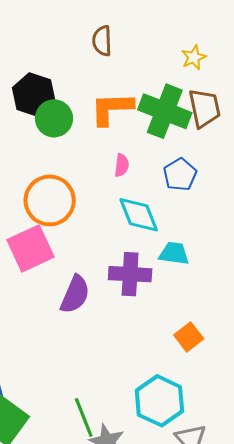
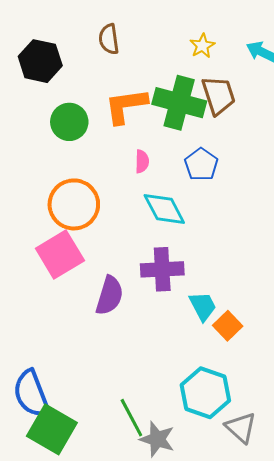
black hexagon: (34, 95) -> (40, 61), moved
cyan trapezoid: (174, 253) -> (203, 306), moved, turned 60

